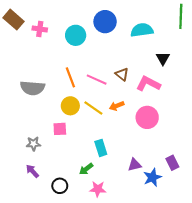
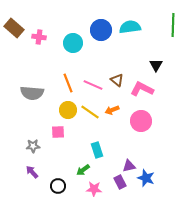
cyan semicircle: (142, 30) -> (130, 27), moved
purple rectangle: (172, 163) -> (120, 182), moved
blue star: (152, 177) -> (146, 178), turned -30

